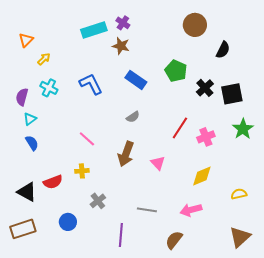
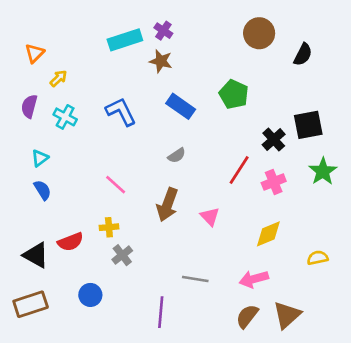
black semicircle: (223, 50) -> (303, 54), moved
black cross: (205, 88) -> (274, 140), moved
purple semicircle: (22, 97) -> (29, 106), moved
gray cross: (98, 201) -> (122, 255), moved
brown triangle: (240, 237) -> (287, 315), moved
brown semicircle: (174, 240) -> (247, 316), moved

